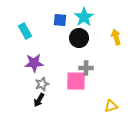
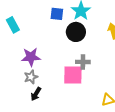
cyan rectangle: (25, 31) -> (13, 25), moved
gray star: (42, 84) -> (31, 77), moved

